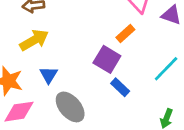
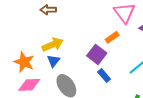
yellow arrow: (34, 40) -> (53, 45), moved

